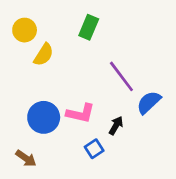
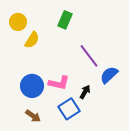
blue square: (94, 149) -> (69, 109), size x1.5
brown arrow: (26, 158) -> (33, 116), moved

